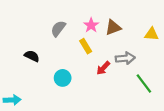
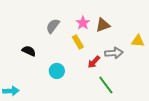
yellow triangle: (152, 34) -> (138, 41), moved
green line: (144, 83) -> (106, 85), moved

